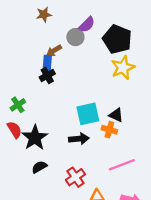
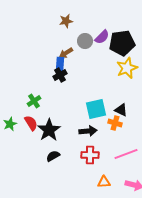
brown star: (44, 14) -> (66, 21), moved
purple semicircle: (87, 25) -> (102, 37), moved
black pentagon: (117, 39) -> (122, 43), turned -30
red cross: (75, 177) -> (90, 155), moved, turned 36

